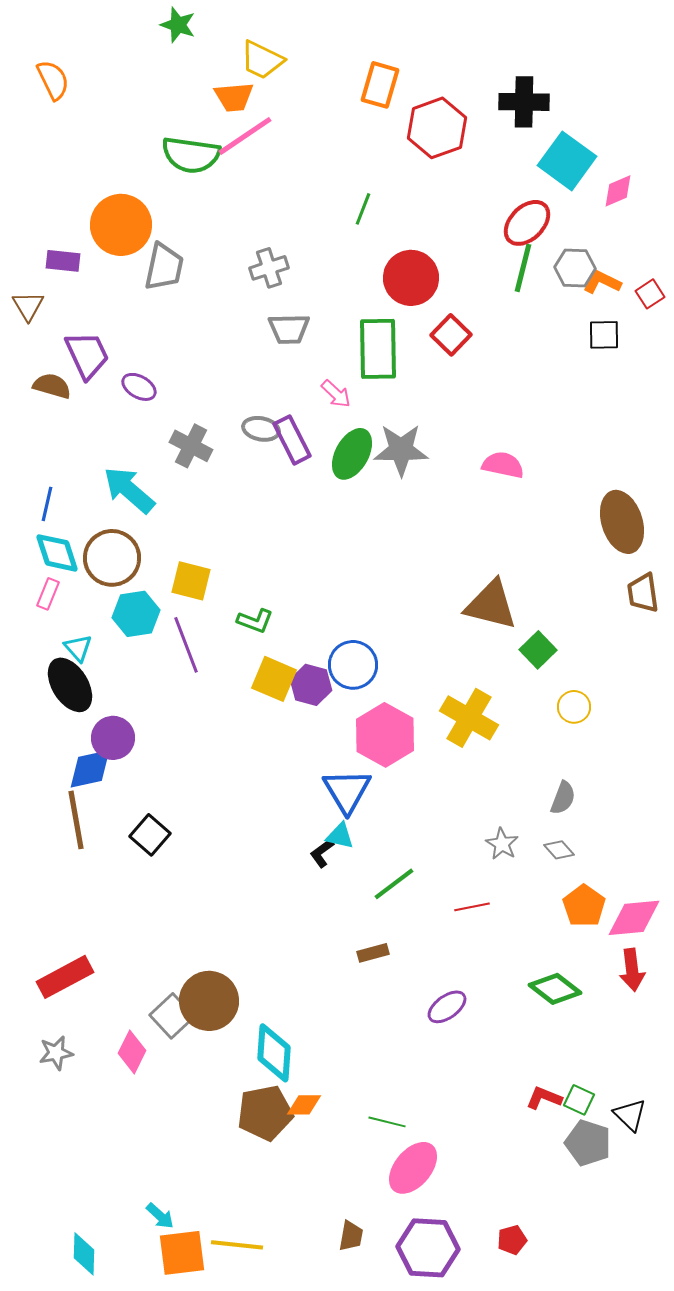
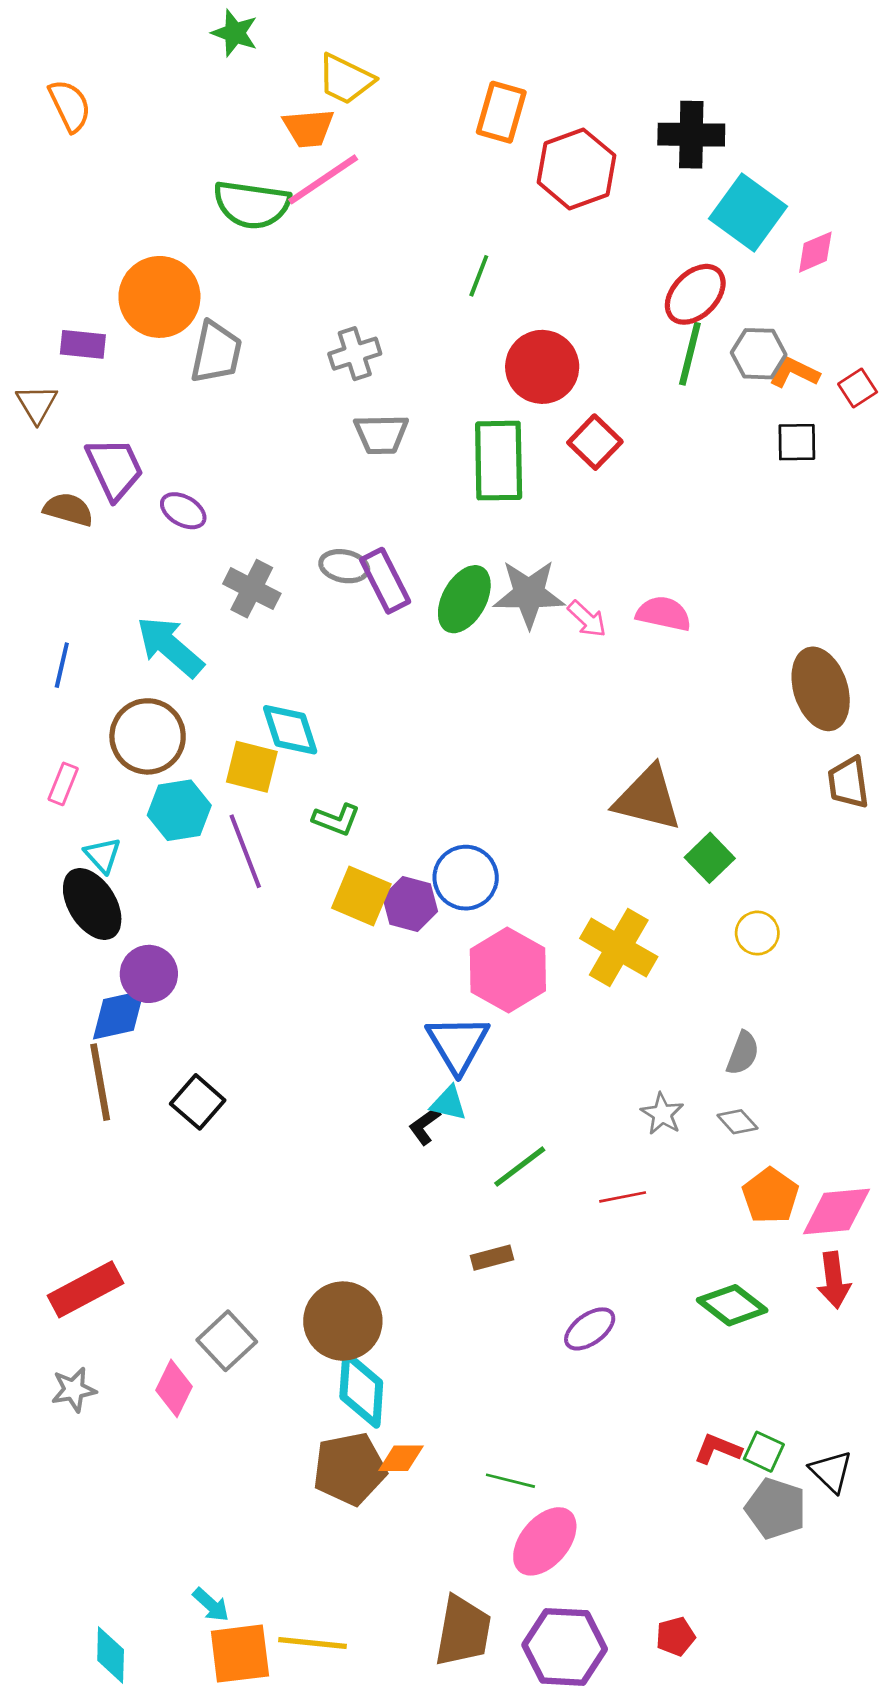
pink arrow: (336, 394) -> (587, 619), moved
cyan diamond: (57, 553) -> (290, 730), moved
brown circle: (209, 1001) -> (343, 1321), moved
brown trapezoid: (351, 1236) -> (463, 1631), size x1.8

